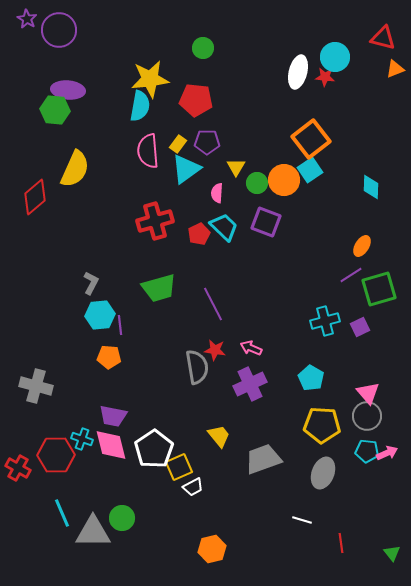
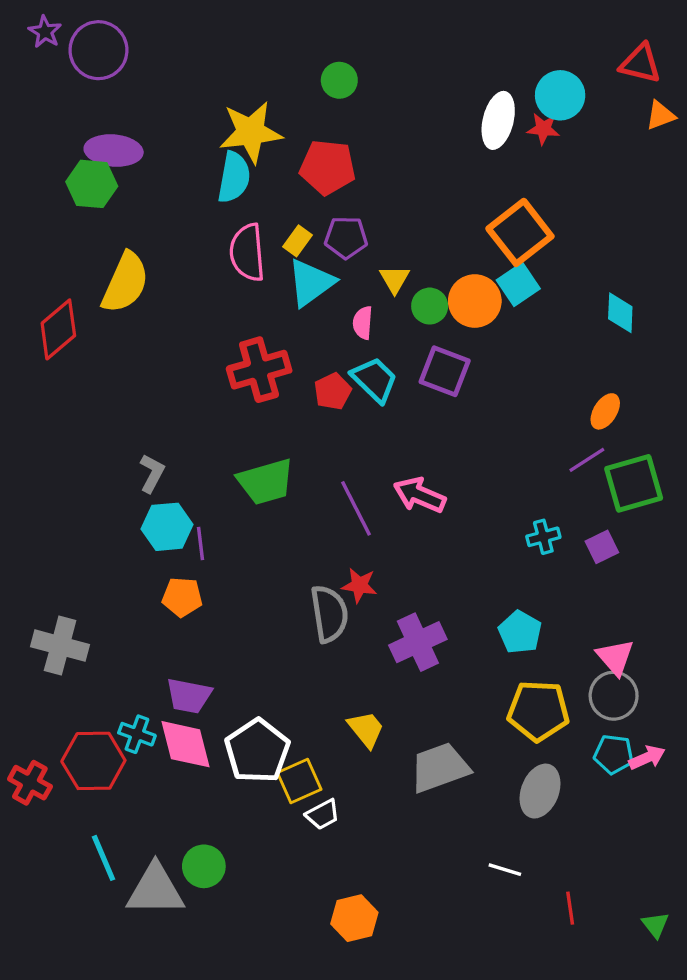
cyan cross: (325, 321) -> (543, 537), size x0.7
pink arrow: (251, 348) -> (420, 495), moved, size x1.4

